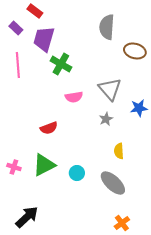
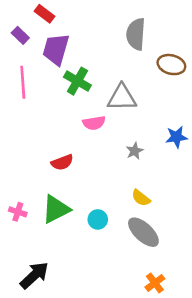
gray triangle: (110, 89) -> (122, 98), moved, turned -50
yellow semicircle: (119, 151) -> (141, 198), moved, turned -49

